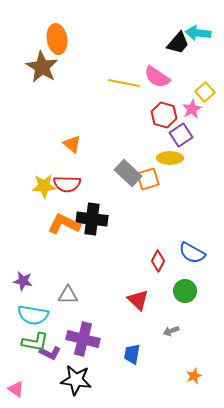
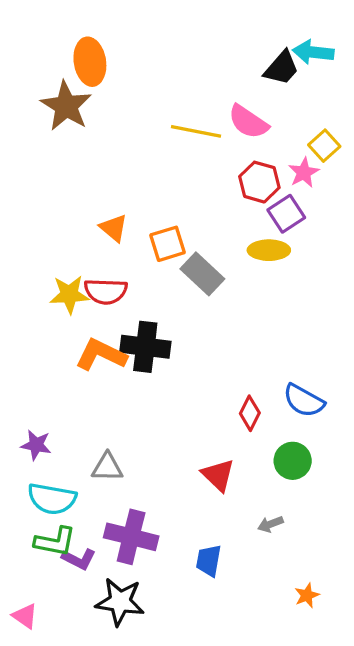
orange square: (148, 179) -> (167, 244), moved

